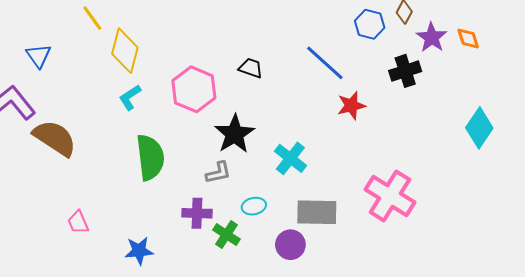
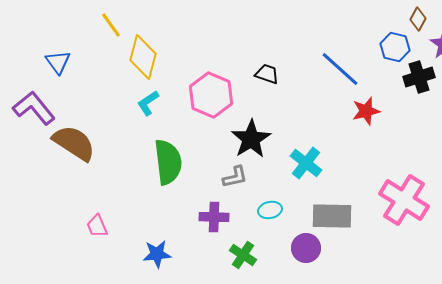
blue hexagon: (370, 24) -> (395, 47), moved
green cross: (226, 235) -> (243, 255), moved

